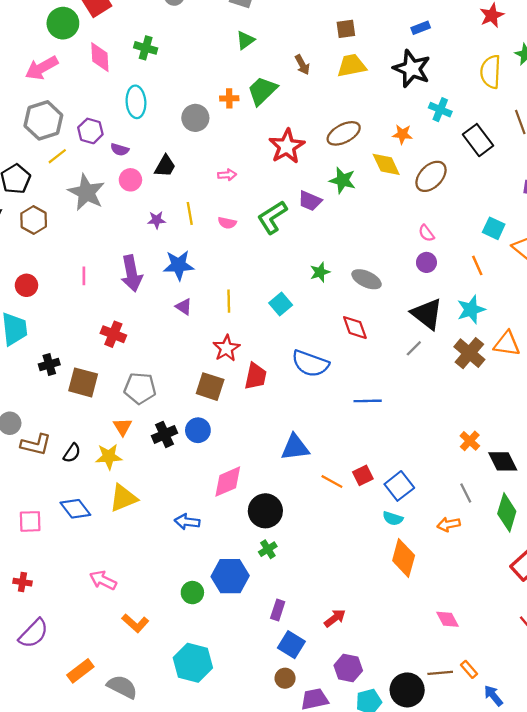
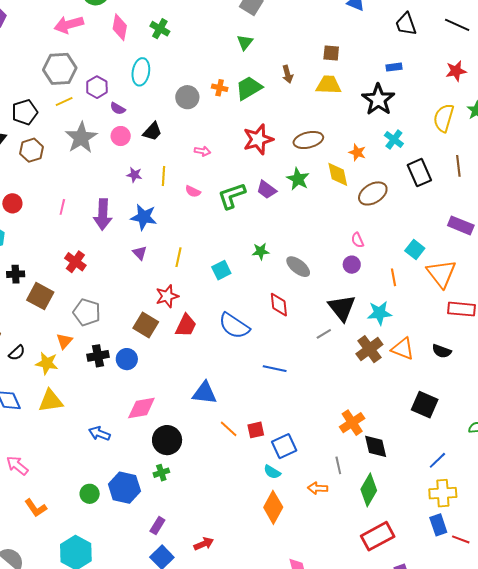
green triangle: (245, 40) -> (245, 42), turned -30
orange cross: (470, 441) -> (352, 423), size x1.4

